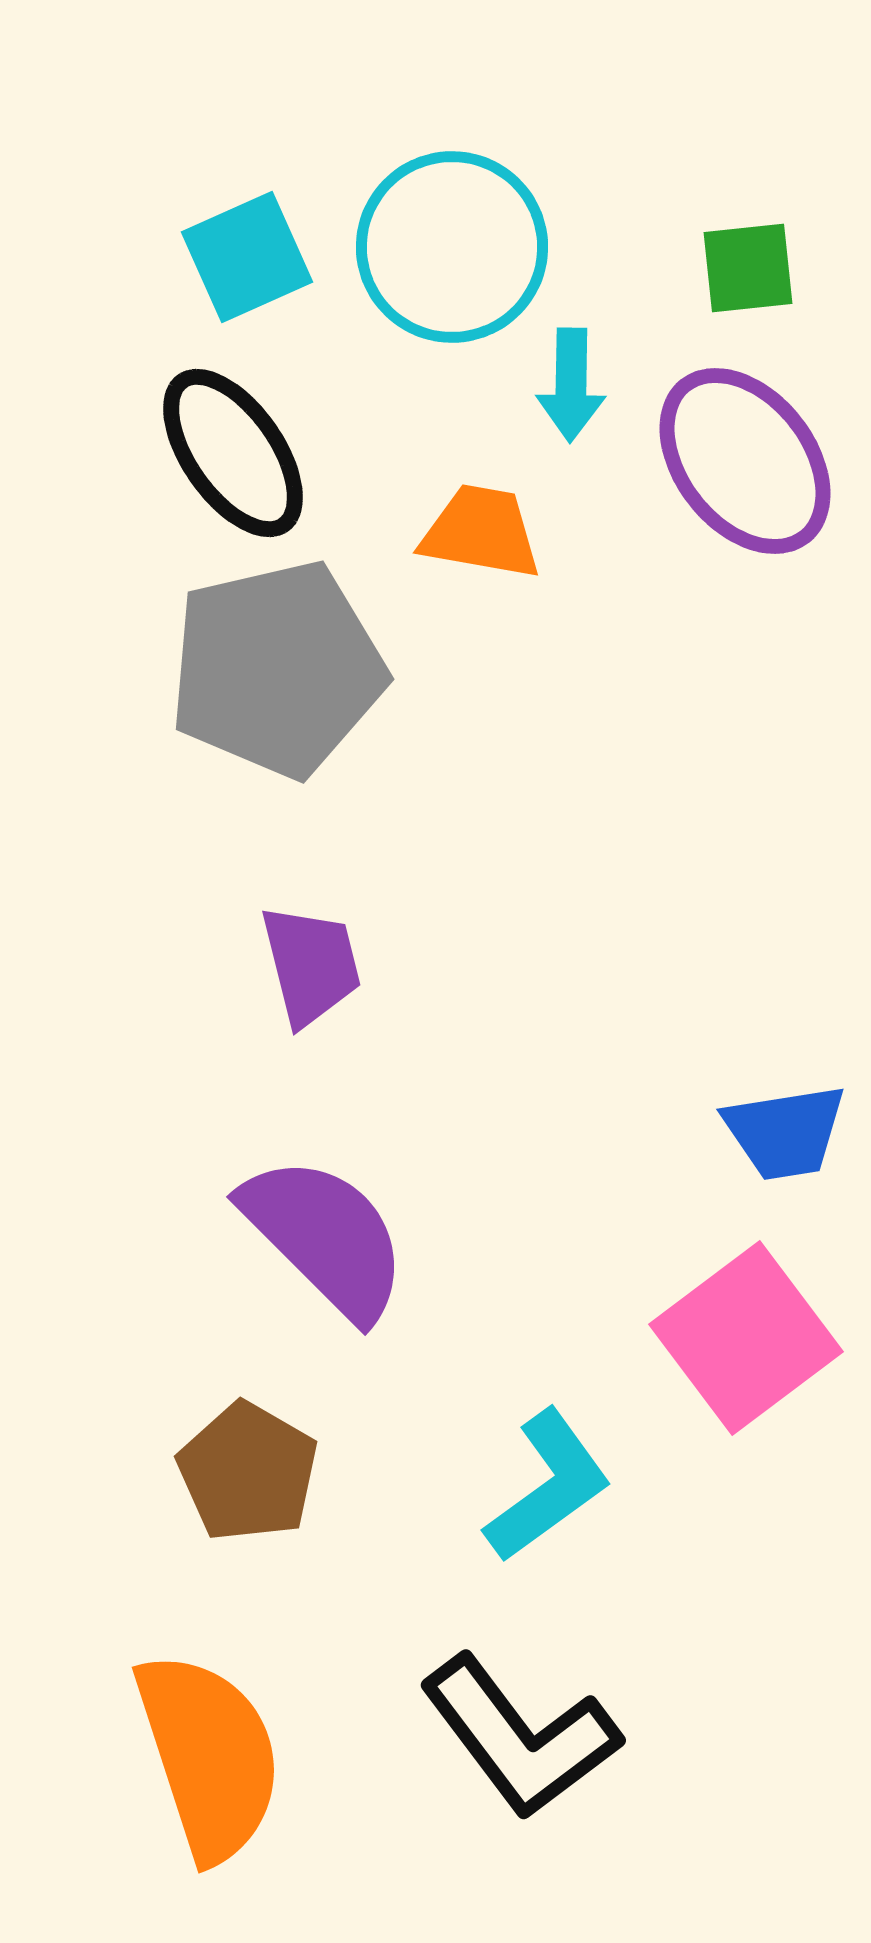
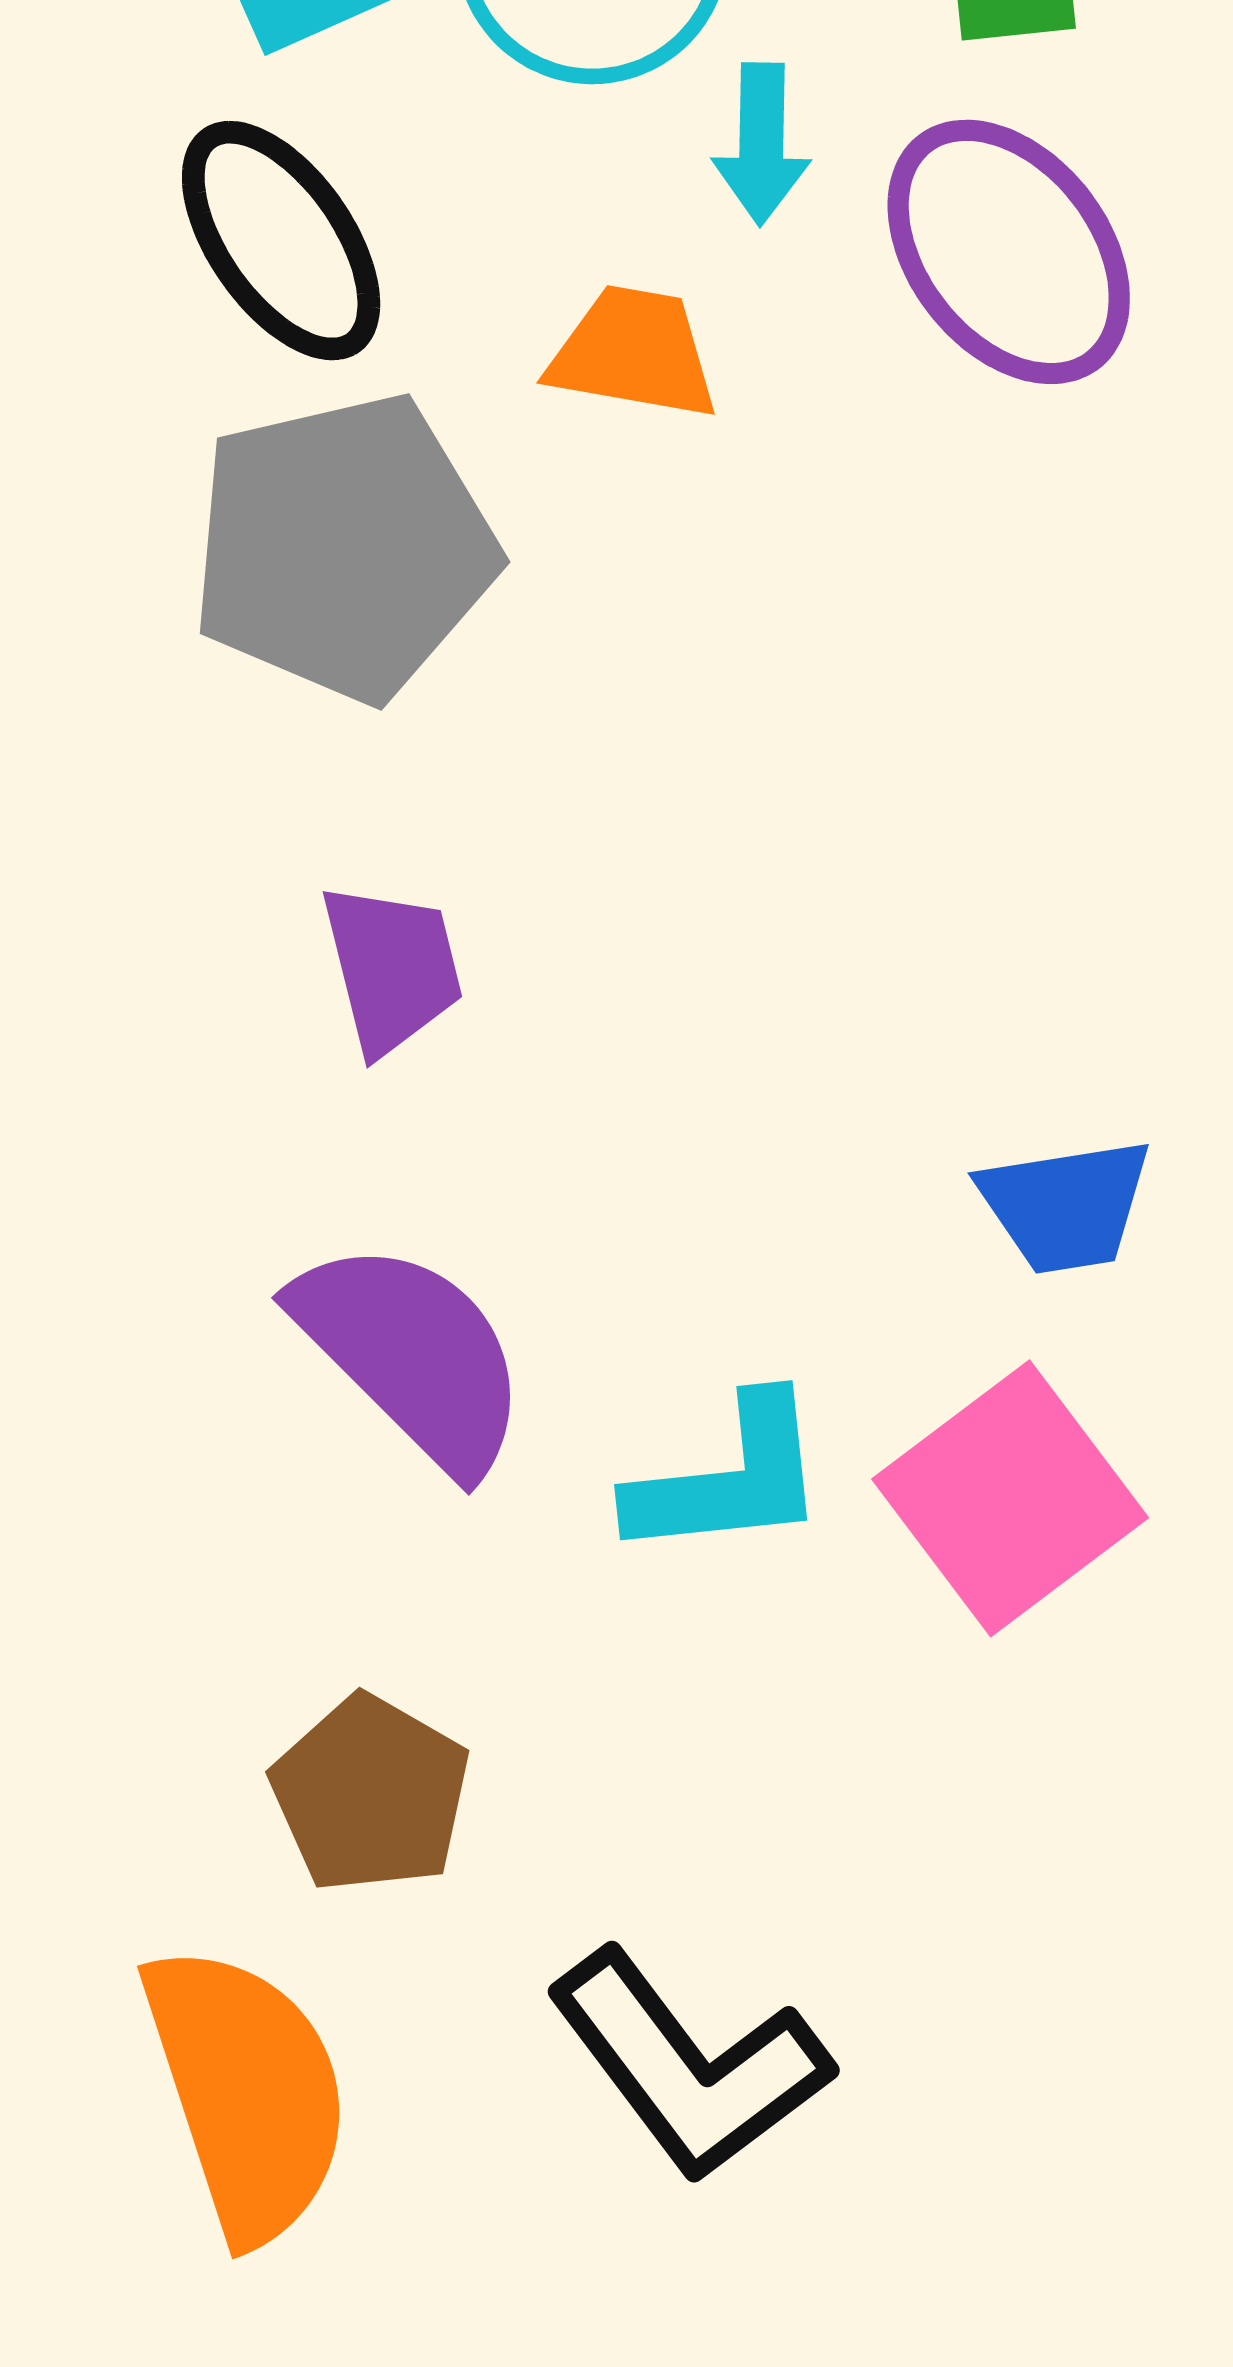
brown pentagon: (248, 1472) -> (371, 1794), moved
cyan L-shape: (548, 1486) -> (729, 1478), moved, turned 30

